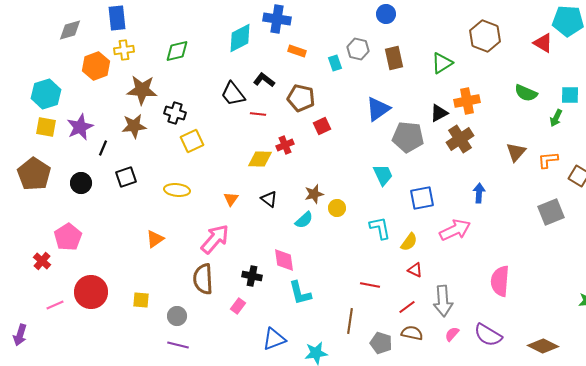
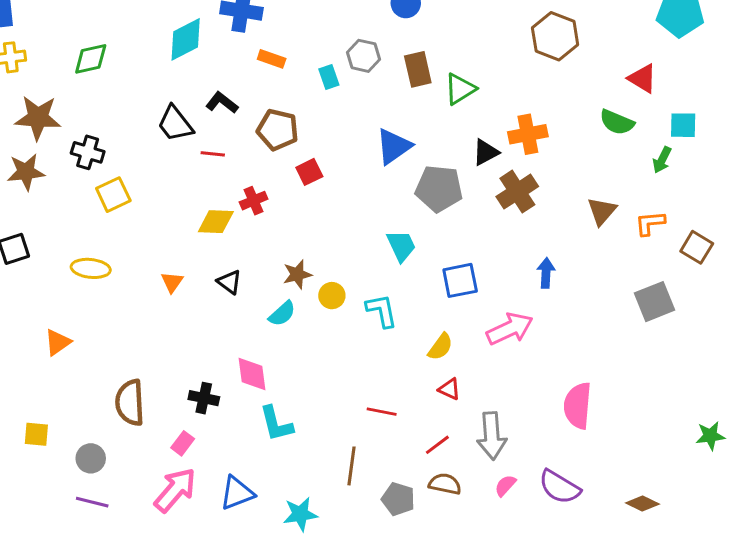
red triangle: (543, 43) -> (642, 78), moved
green triangle: (442, 63) -> (460, 89), moved
cyan L-shape: (380, 228) -> (382, 311), moved
pink arrow: (215, 239) -> (175, 490), moved
brown diamond: (543, 346) -> (642, 504), size x0.7

